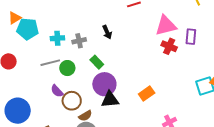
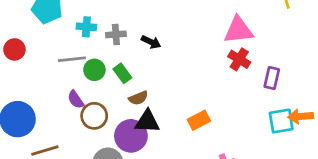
black arrow: (107, 32) -> (151, 42), moved, turned -48
purple rectangle: (191, 37) -> (272, 78), moved
green rectangle: (97, 62) -> (122, 73), moved
purple circle: (104, 84) -> (131, 136), moved
brown semicircle: (85, 116) -> (138, 98), moved

